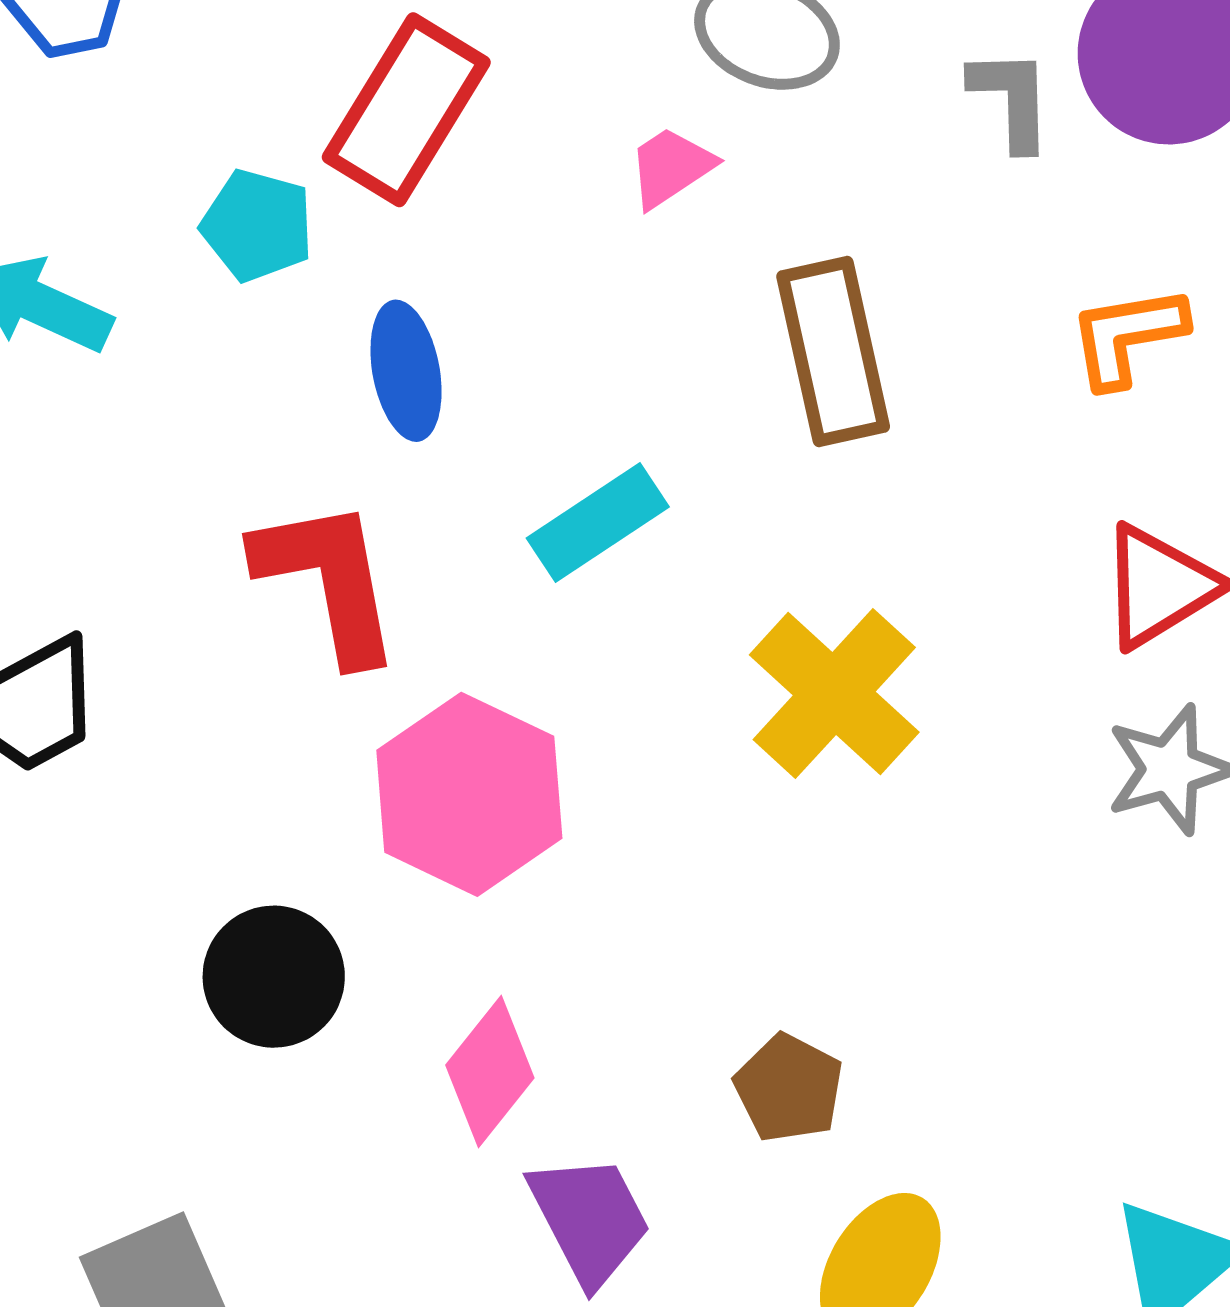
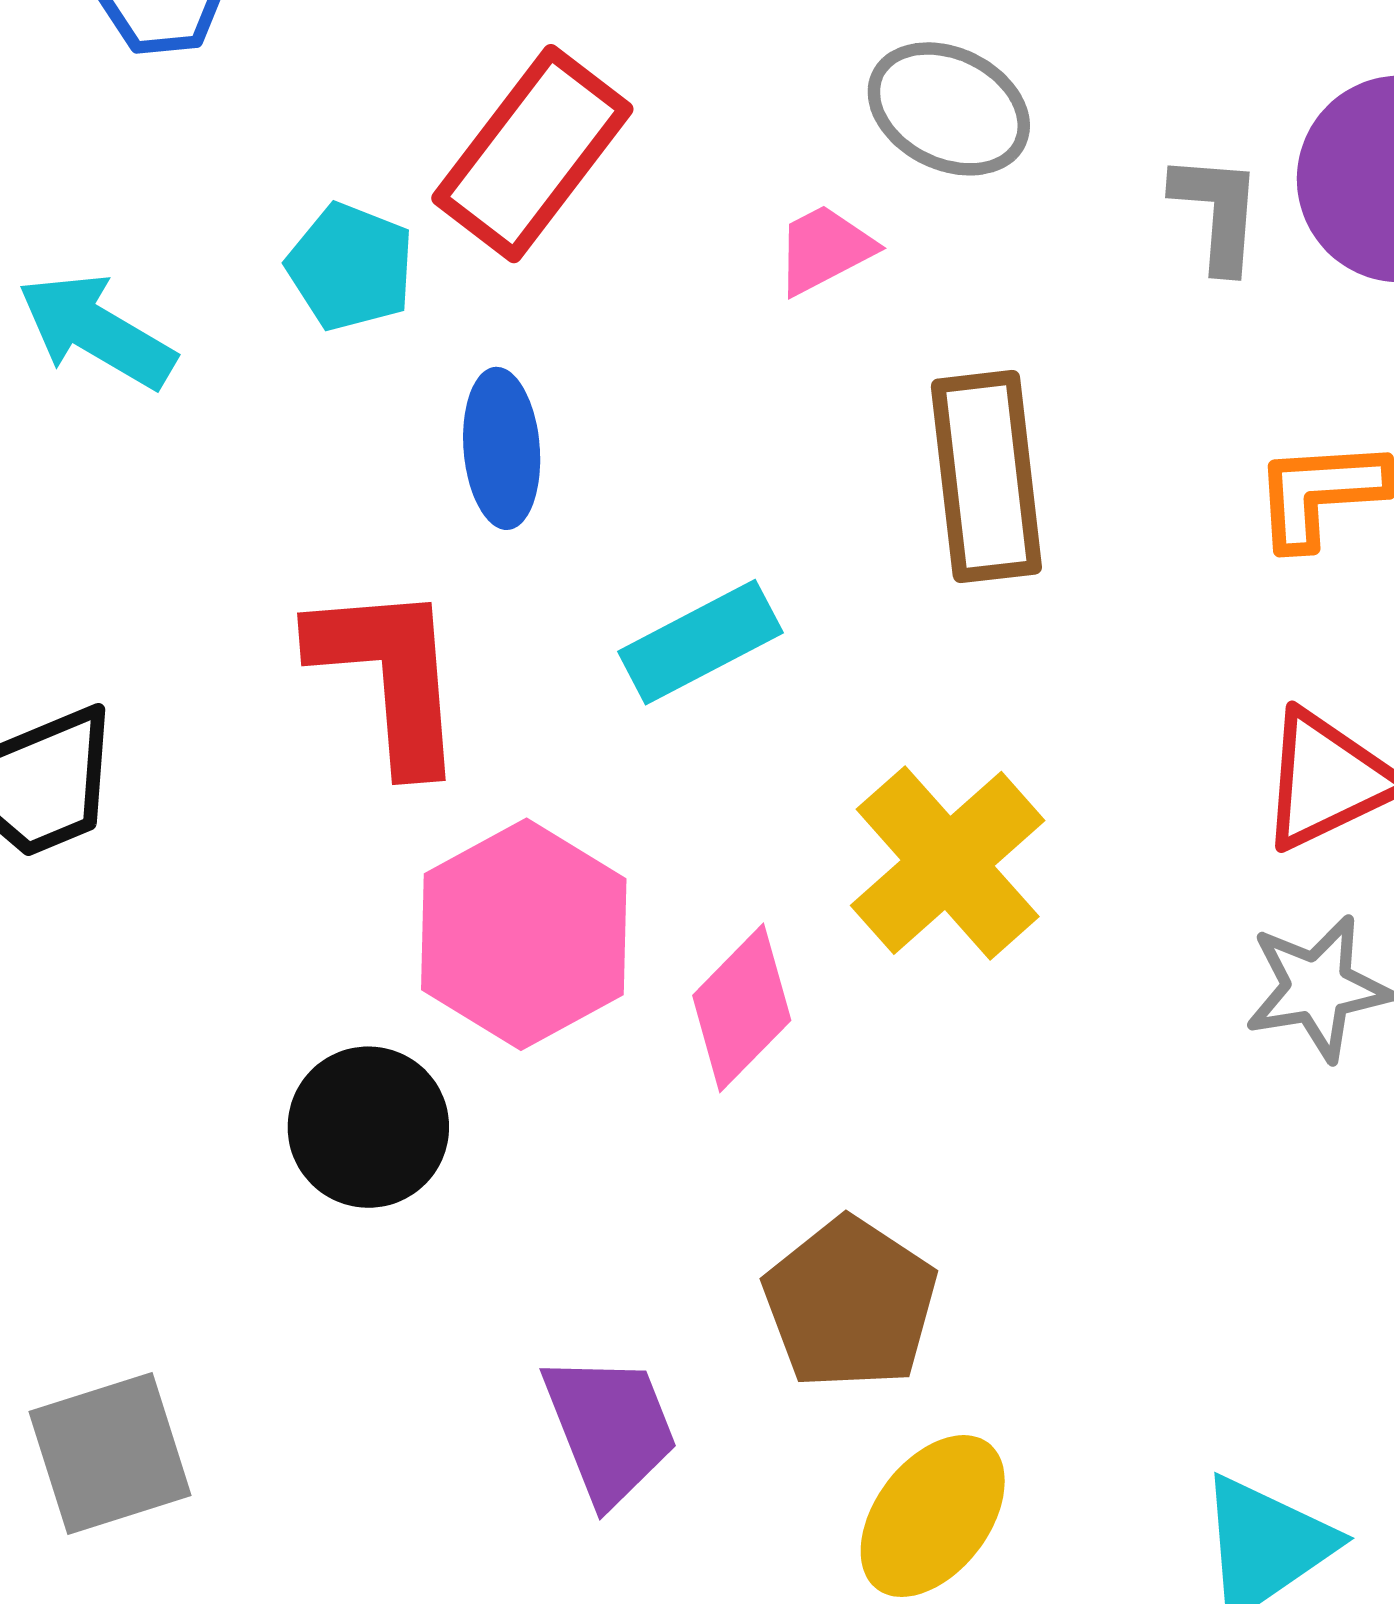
black circle: (274, 977) -> (368, 1127), moved
pink diamond: (490, 1072) -> (742, 1008), moved
brown pentagon: (789, 1088) -> (850, 1303), size x1.4

